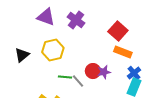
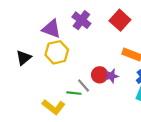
purple triangle: (46, 17) -> (51, 29), moved
red square: (118, 31) -> (120, 20), moved
green line: (65, 77) -> (74, 93), moved

